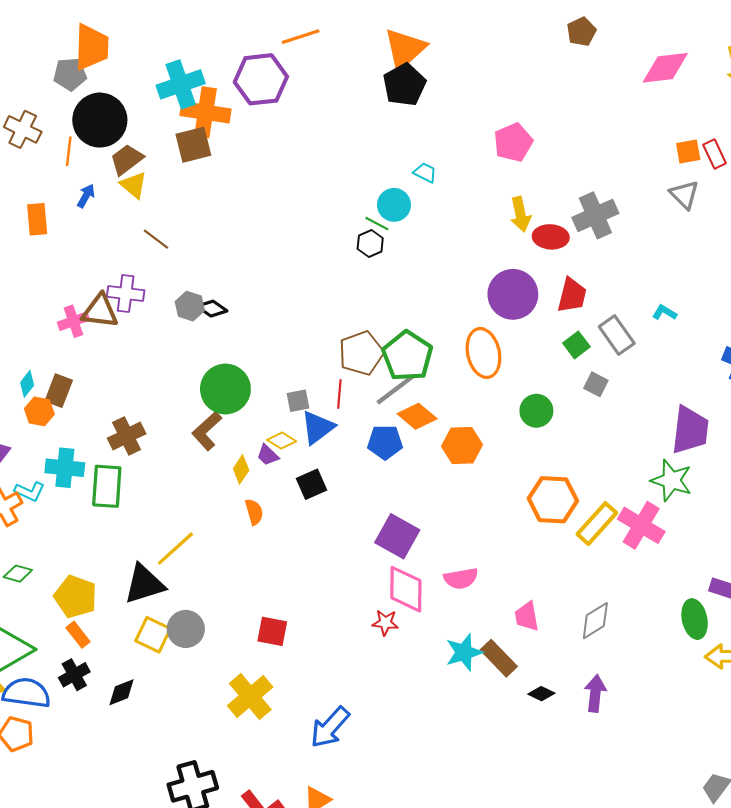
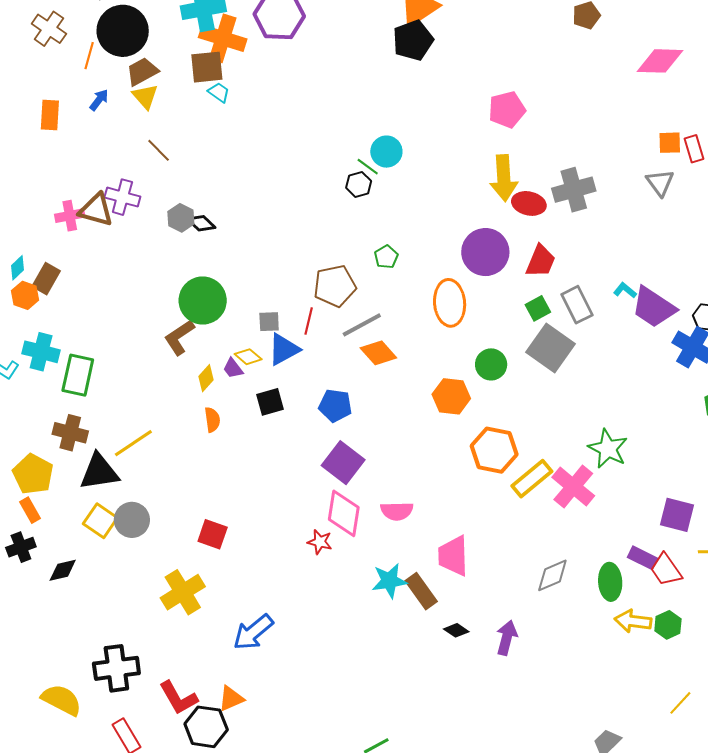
cyan trapezoid: (425, 173) -> (219, 92), moved
yellow arrow: (520, 214) -> (504, 178), size x1.4
green pentagon: (407, 356) -> (386, 257), moved, size x0.5
gray square: (596, 384) -> (551, 348), size x2.0
purple trapezoid: (690, 430) -> (654, 307), moved, turned 108
brown cross: (127, 436) -> (70, 433), moved, turned 32
blue pentagon: (385, 442) -> (335, 406), moved
orange hexagon: (462, 445) -> (451, 396), moved
pink trapezoid: (527, 616) -> (453, 556), size x1.4
gray diamond: (595, 621) -> (552, 575), moved

